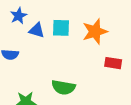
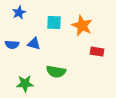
blue triangle: (37, 30) -> (34, 44), moved
orange star: (95, 32) -> (82, 26), turned -30

